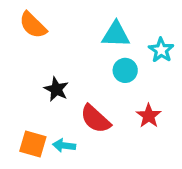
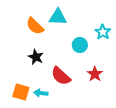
orange semicircle: (33, 25) -> (35, 26), moved
cyan triangle: (116, 34) -> (58, 17), moved

